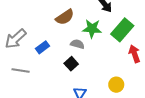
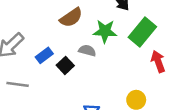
black square: (71, 64) -> (65, 65), moved

